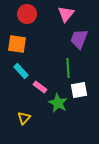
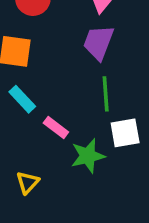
purple trapezoid: (79, 39) -> (98, 42), moved
green star: (58, 103) -> (88, 156), turned 30

